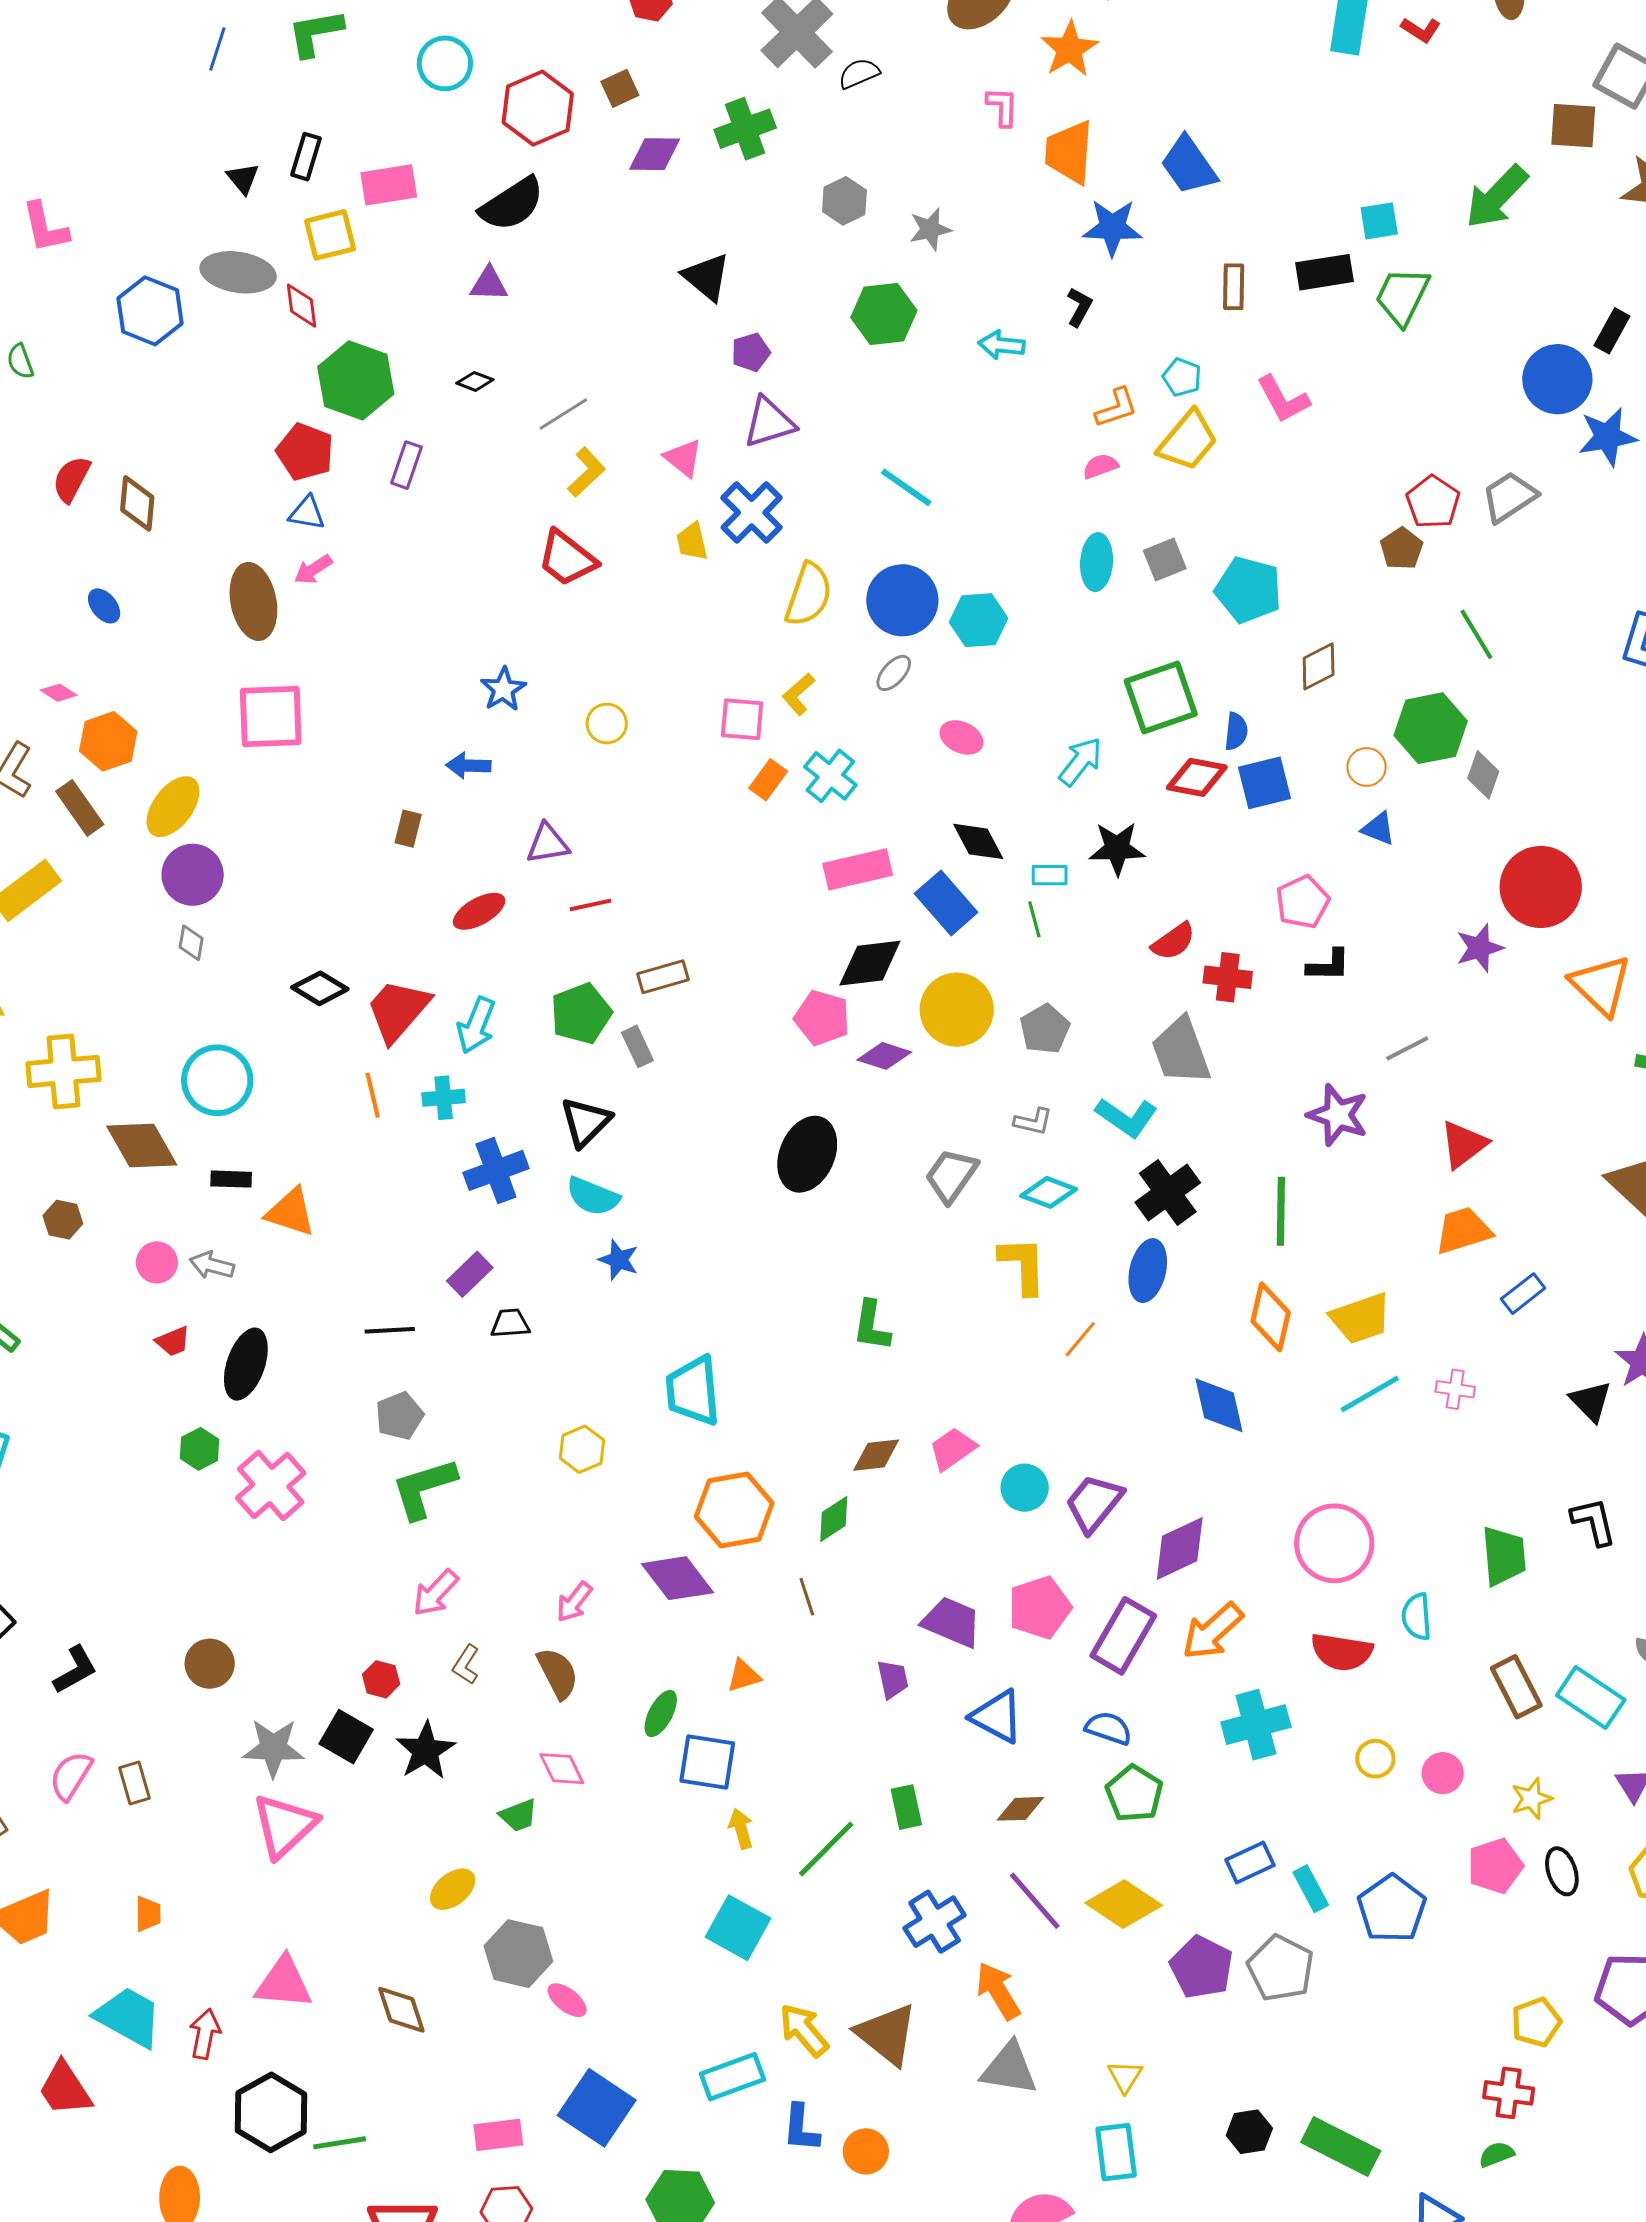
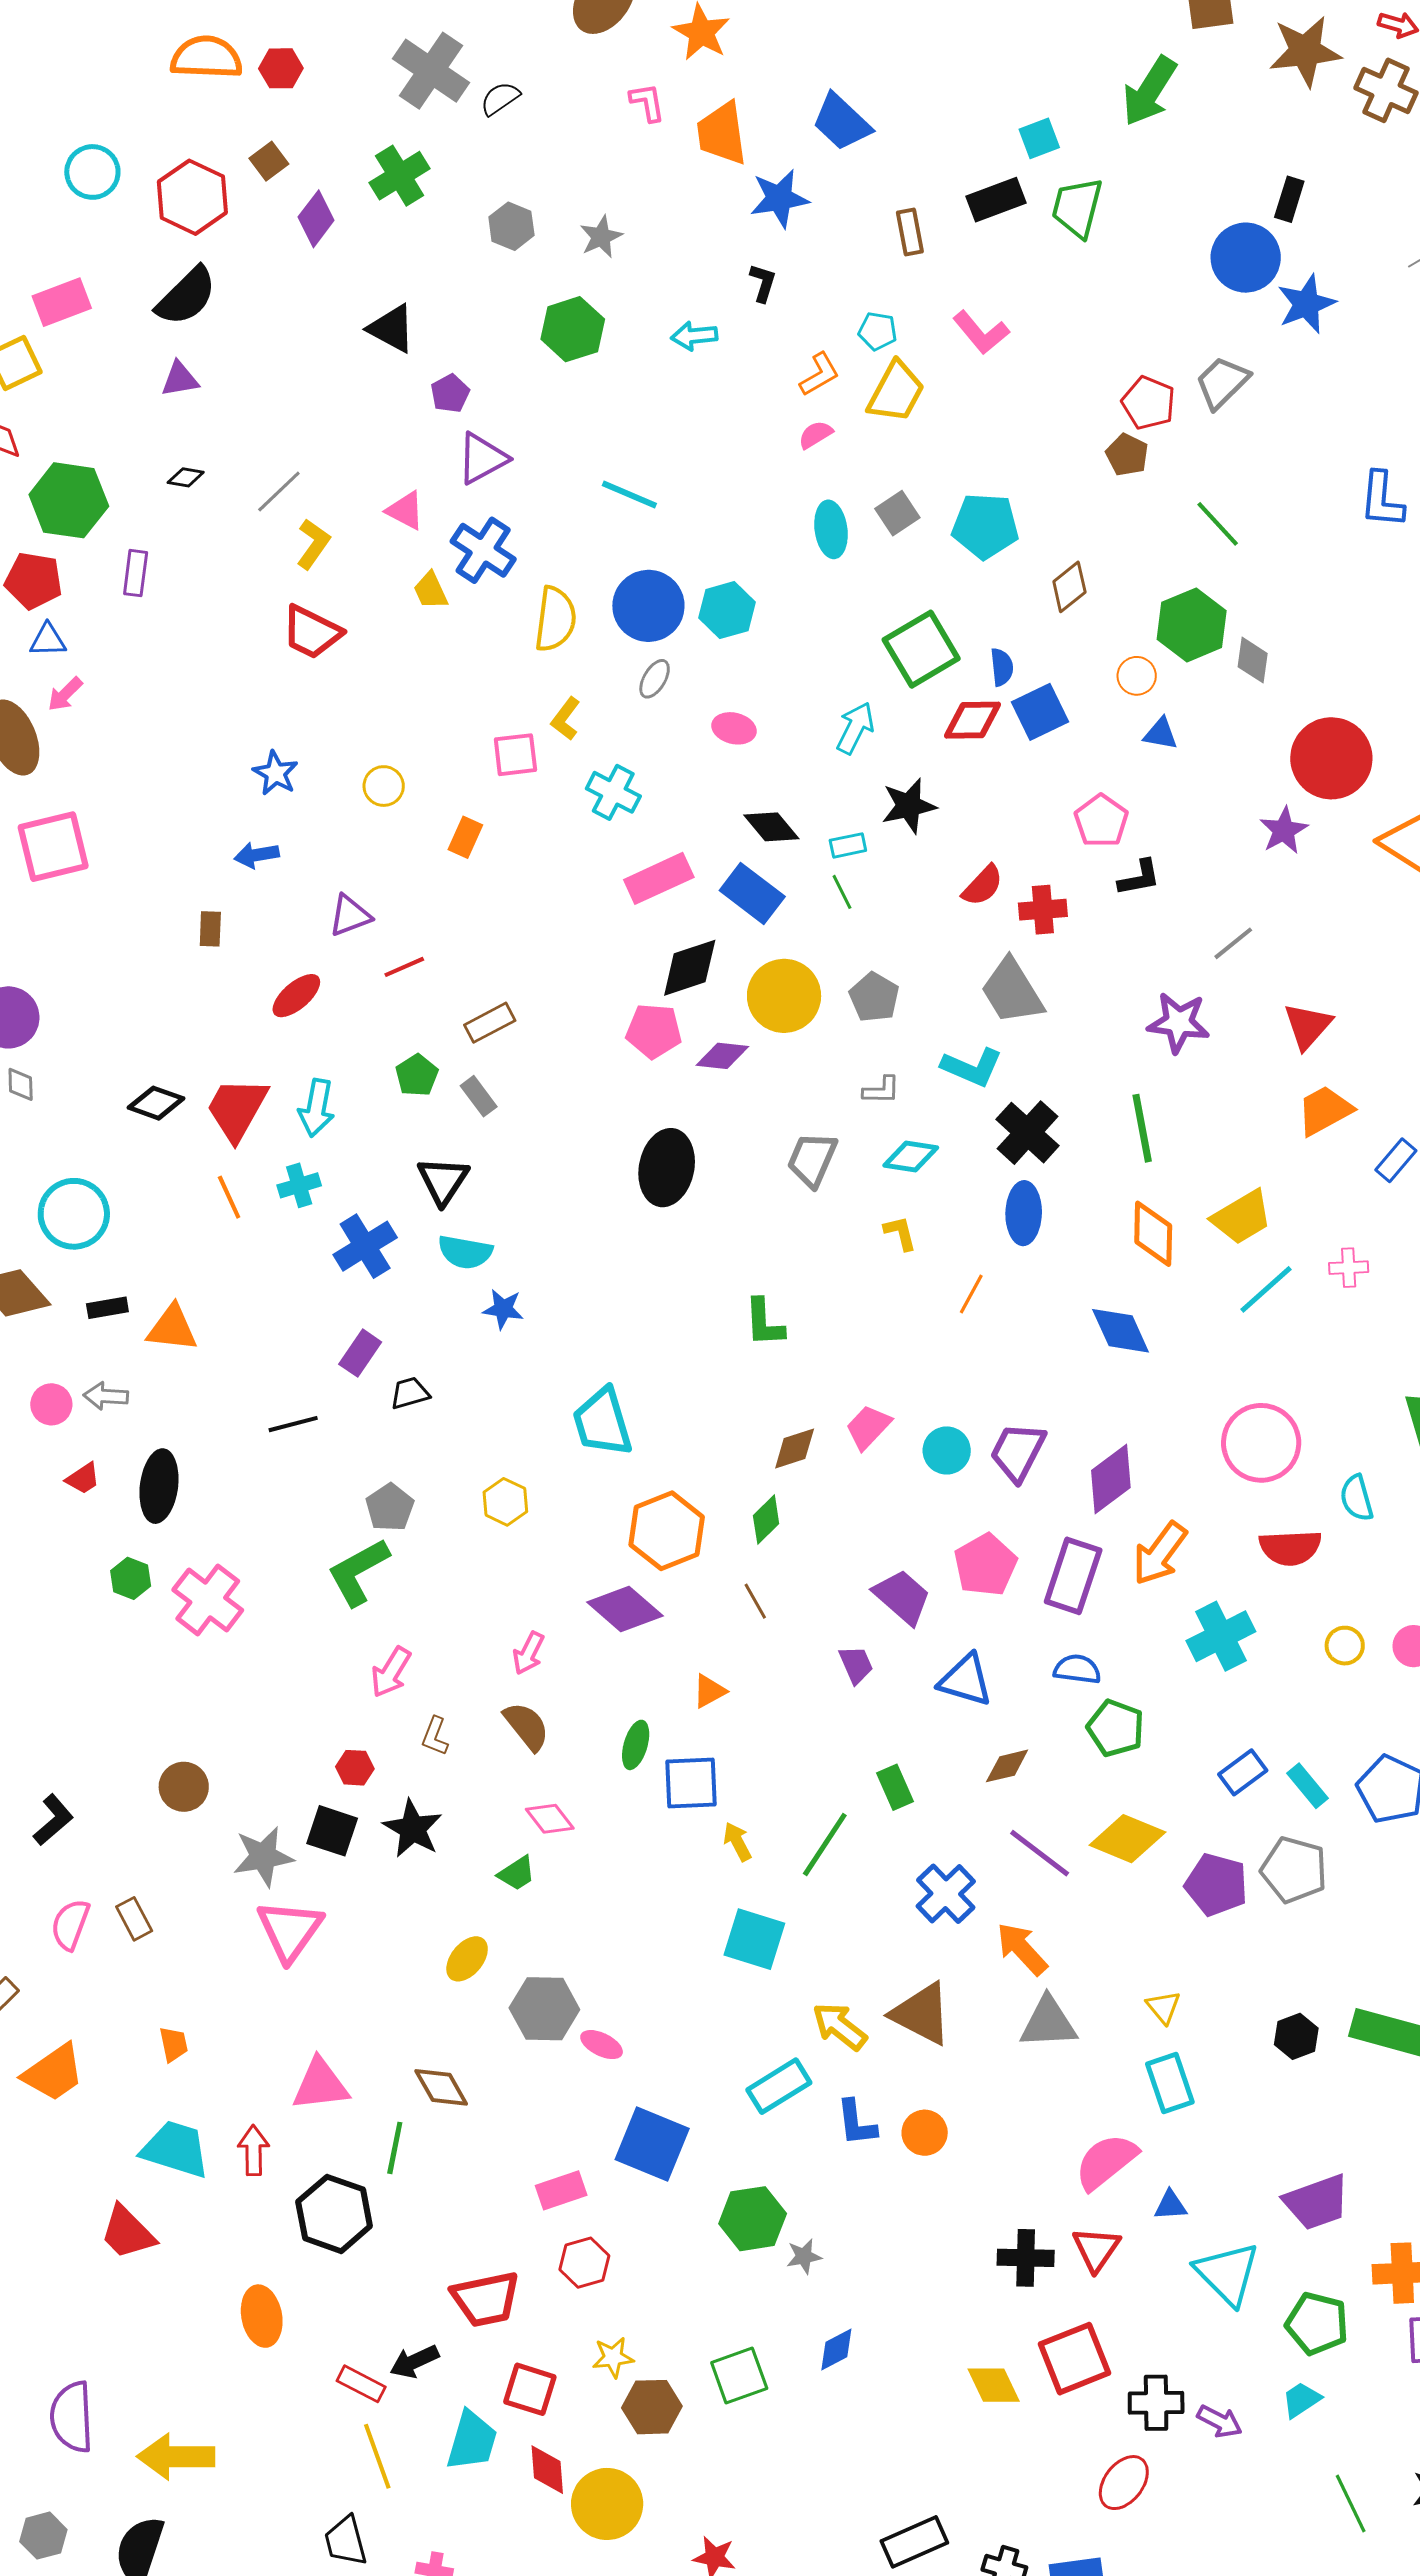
purple diamond: (655, 154) -> (316, 219), turned -42
orange rectangle: (768, 780) -> (465, 837), moved
green pentagon: (581, 1014) -> (417, 1075), size x0.7
yellow L-shape: (1023, 1265) -> (900, 1233), size x0.6
gray pentagon: (399, 1416) -> (390, 1507), moved
purple trapezoid: (952, 1622) -> (902, 1597), turned 30
green line: (340, 2143) -> (395, 2148), moved, turned -58

